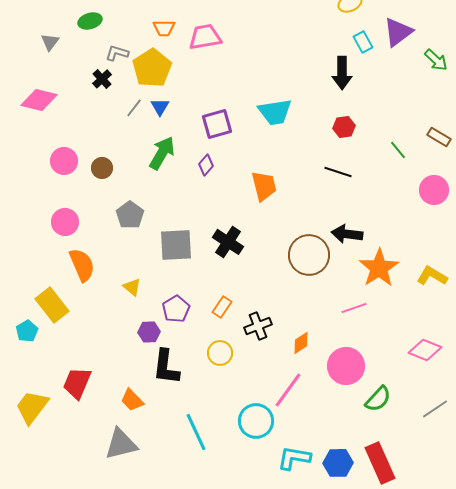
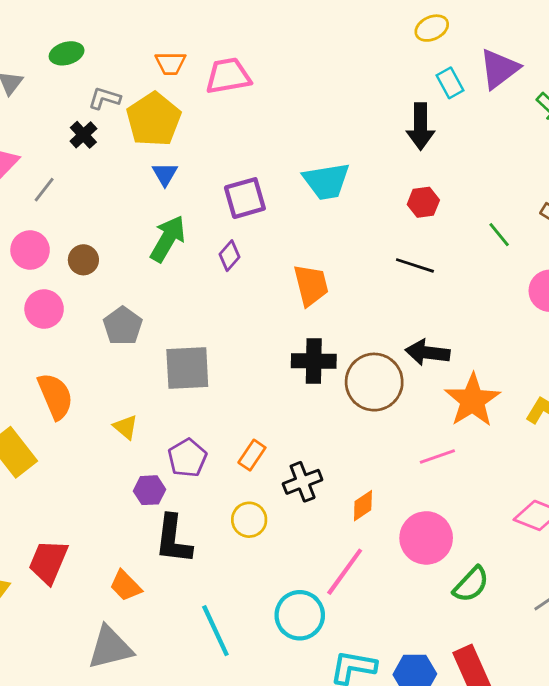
gray line: (134, 108) -> (44, 190), moved
pink circle: (65, 222) -> (44, 309), moved
black cross: (228, 242) -> (314, 361), moved, turned -32

